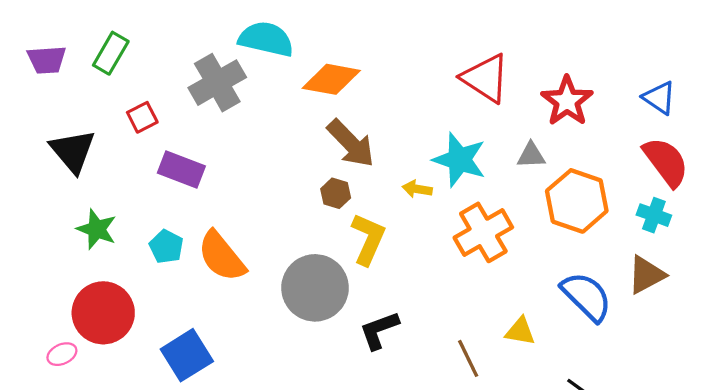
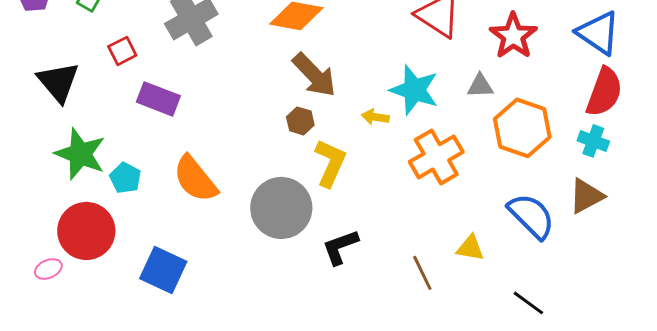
blue triangle: (659, 98) -> (598, 33), size x1.4
red semicircle: (666, 162) -> (604, 92), turned 57
green star: (97, 229) -> (80, 154), size x1.4
cyan pentagon: (166, 247) -> (125, 178), moved
blue square: (187, 355) -> (163, 270), turned -33

